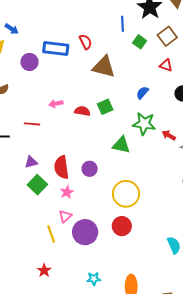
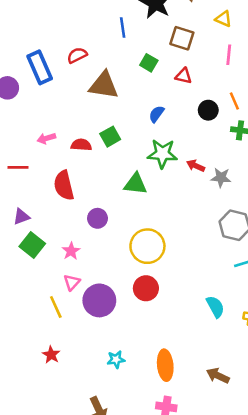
brown square: (167, 36) -> (182, 38), turned -30
red semicircle: (85, 42) -> (77, 55), turned -84
green square: (140, 42) -> (149, 63), moved
blue rectangle: (56, 48) -> (40, 67), turned 65
red semicircle: (61, 167) -> (64, 185), moved

